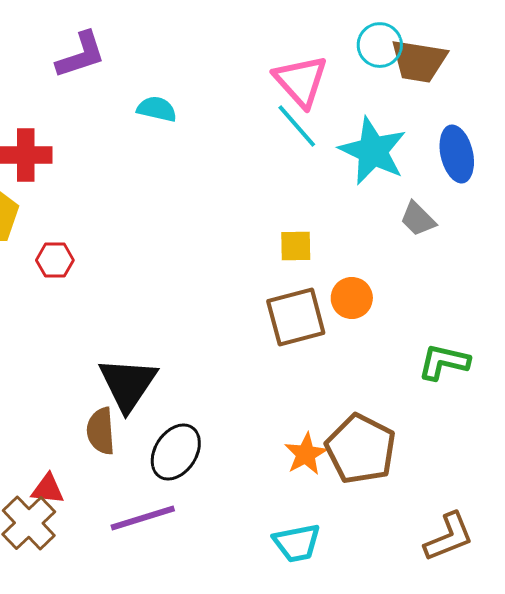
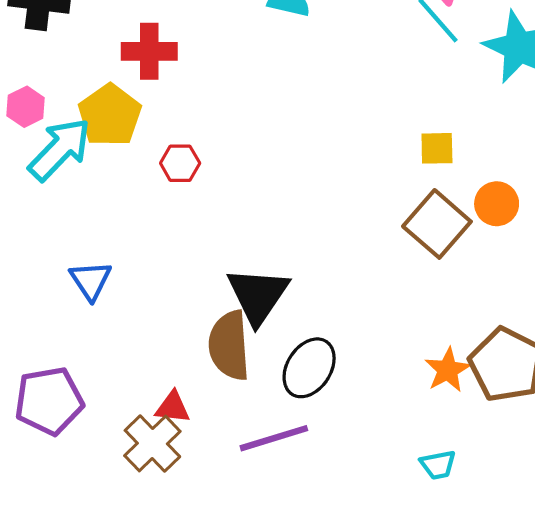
brown square: (296, 317) -> (437, 224), turned -34
brown semicircle: (101, 431) -> (229, 345), size x1.4
cyan trapezoid: (297, 543) -> (438, 465), size x0.7

